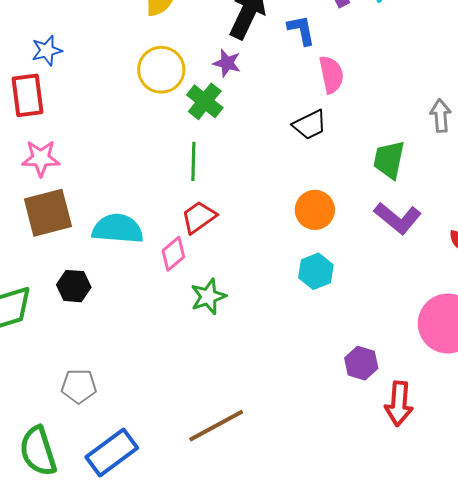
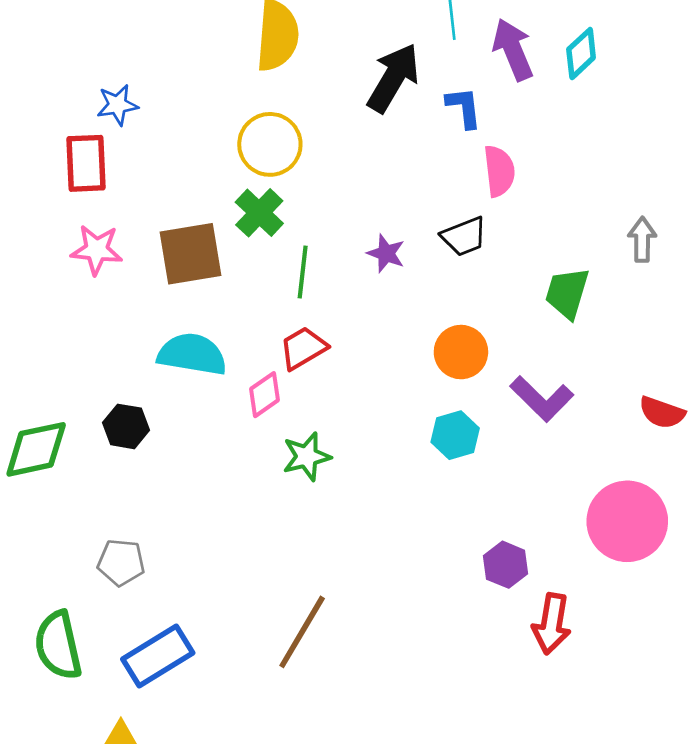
purple star: (227, 63) -> (386, 253), moved
green cross: (205, 101) -> (259, 213), moved
brown square: (48, 213) -> (190, 254), moved
purple L-shape: (398, 218) -> (542, 399), moved
brown line: (216, 426) -> (302, 632), turned -36

